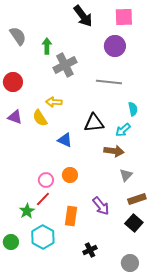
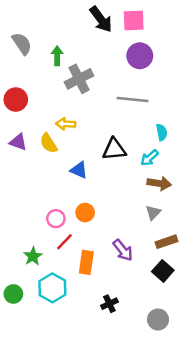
pink square: (124, 17) -> (134, 21), moved
brown arrow: (114, 151) -> (159, 183), moved
red line: (43, 199) -> (64, 242), moved

